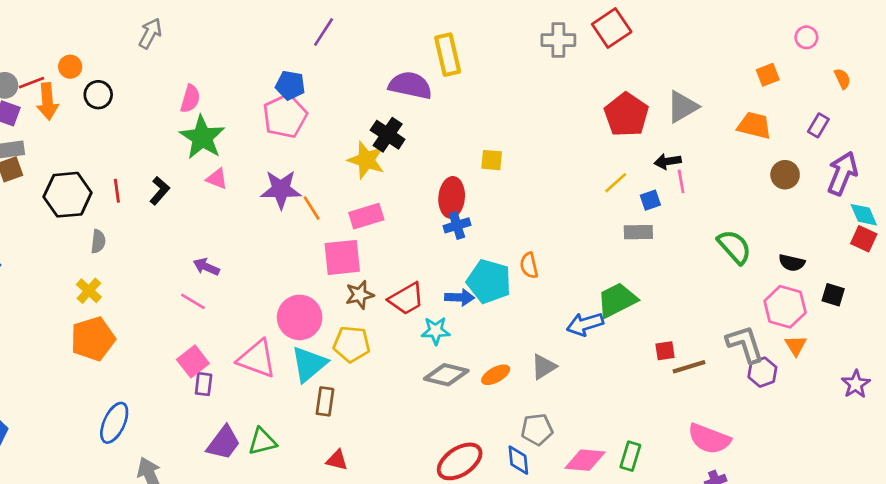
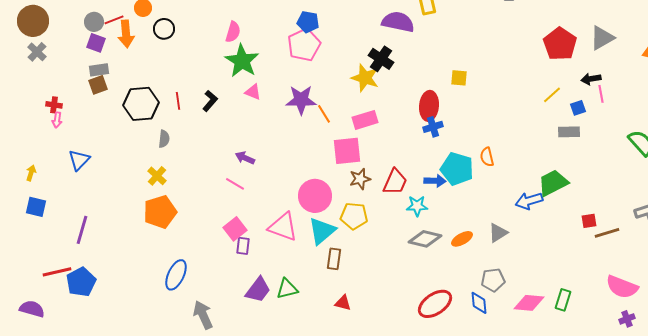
red trapezoid: (406, 299) -> (395, 182), turned -36

